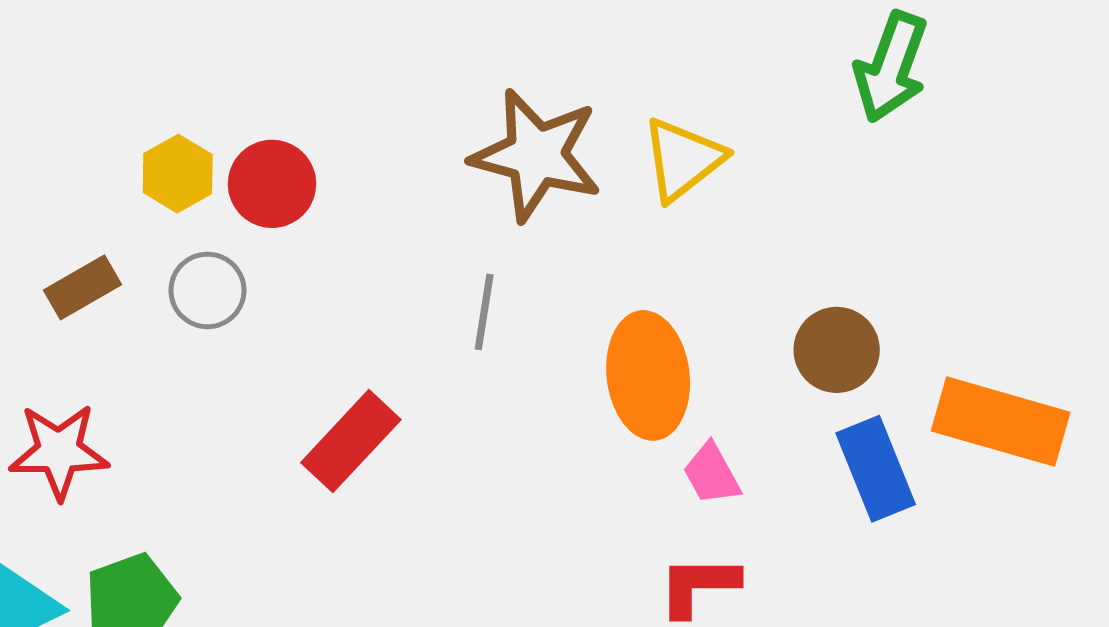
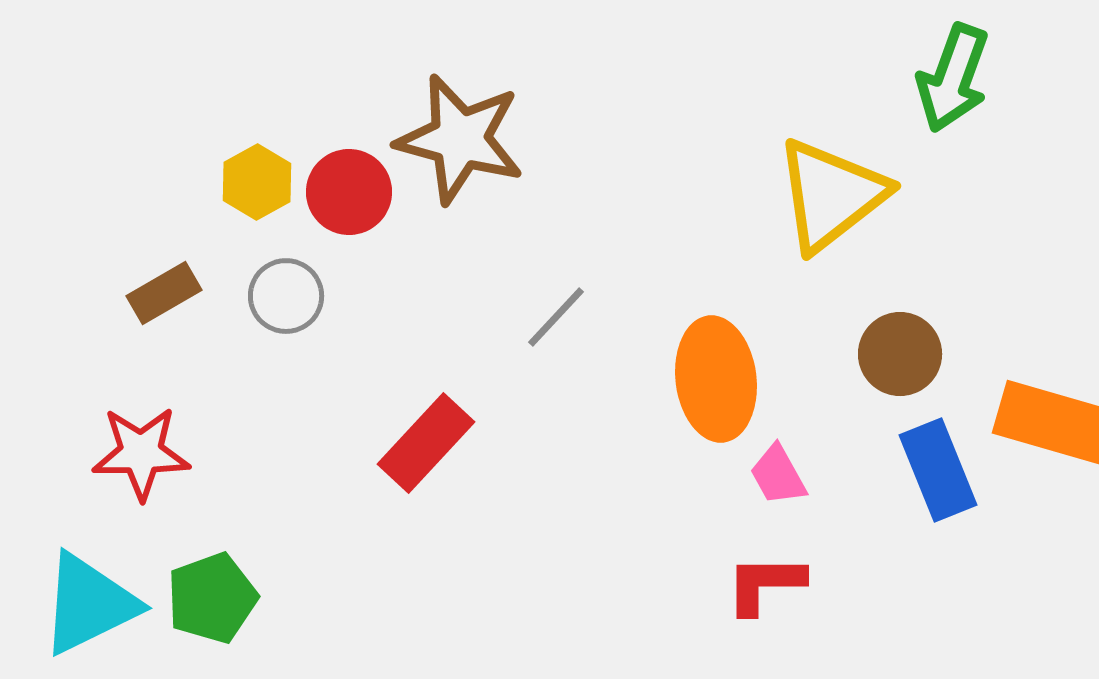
brown star: (536, 155) -> (460, 139), moved
yellow triangle: (683, 159) -> (831, 195), moved, size x1.4
gray line: (484, 312) -> (556, 317), turned 34

